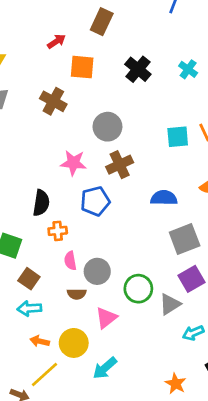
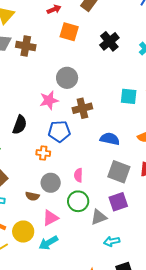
brown cross: (53, 101) -> (26, 46), moved, turned -30
gray circle: (107, 127) -> (67, 78), moved
pink star: (73, 163) -> (49, 100), turned -30
orange cross: (58, 231) -> (43, 153), moved
gray square: (185, 239) -> (119, 172), turned 30
pink semicircle: (70, 261) -> (78, 175), moved
cyan arrow: (105, 368) -> (48, 243), moved

